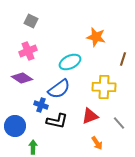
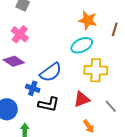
pink cross: (28, 51) -> (20, 34), turned -30
brown line: (123, 59) -> (115, 29), moved
cyan ellipse: (70, 62) -> (82, 45), moved

